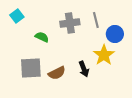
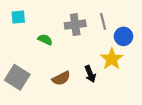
cyan square: (17, 16) -> (18, 17), turned 32
gray square: (31, 68) -> (17, 77), moved, turned 35

